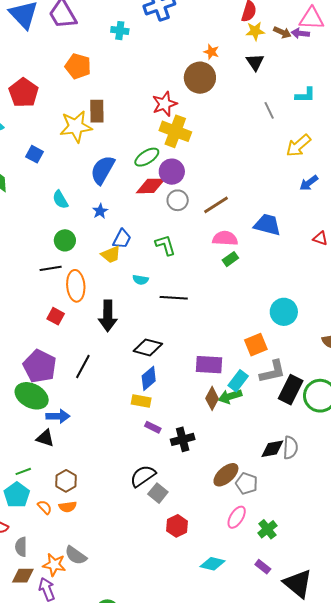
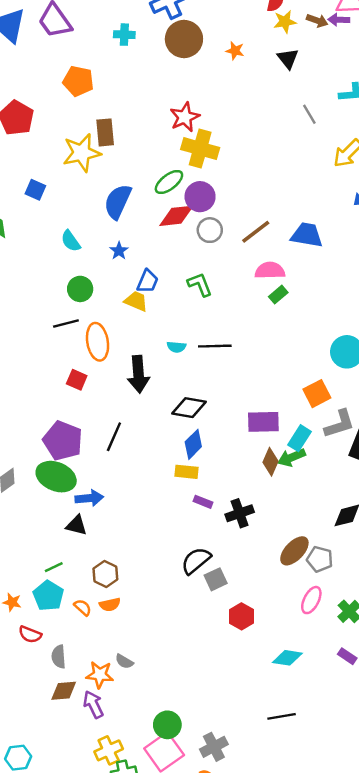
brown circle: (200, 78) -> (184, 39), moved
blue trapezoid: (267, 225) -> (307, 235), moved
yellow trapezoid: (111, 255) -> (136, 301), turned -130
cyan semicircle: (141, 280) -> (176, 347), moved
gray square: (158, 493) -> (216, 579), turned 30
gray semicircle: (76, 555) -> (124, 661), size x0.7

